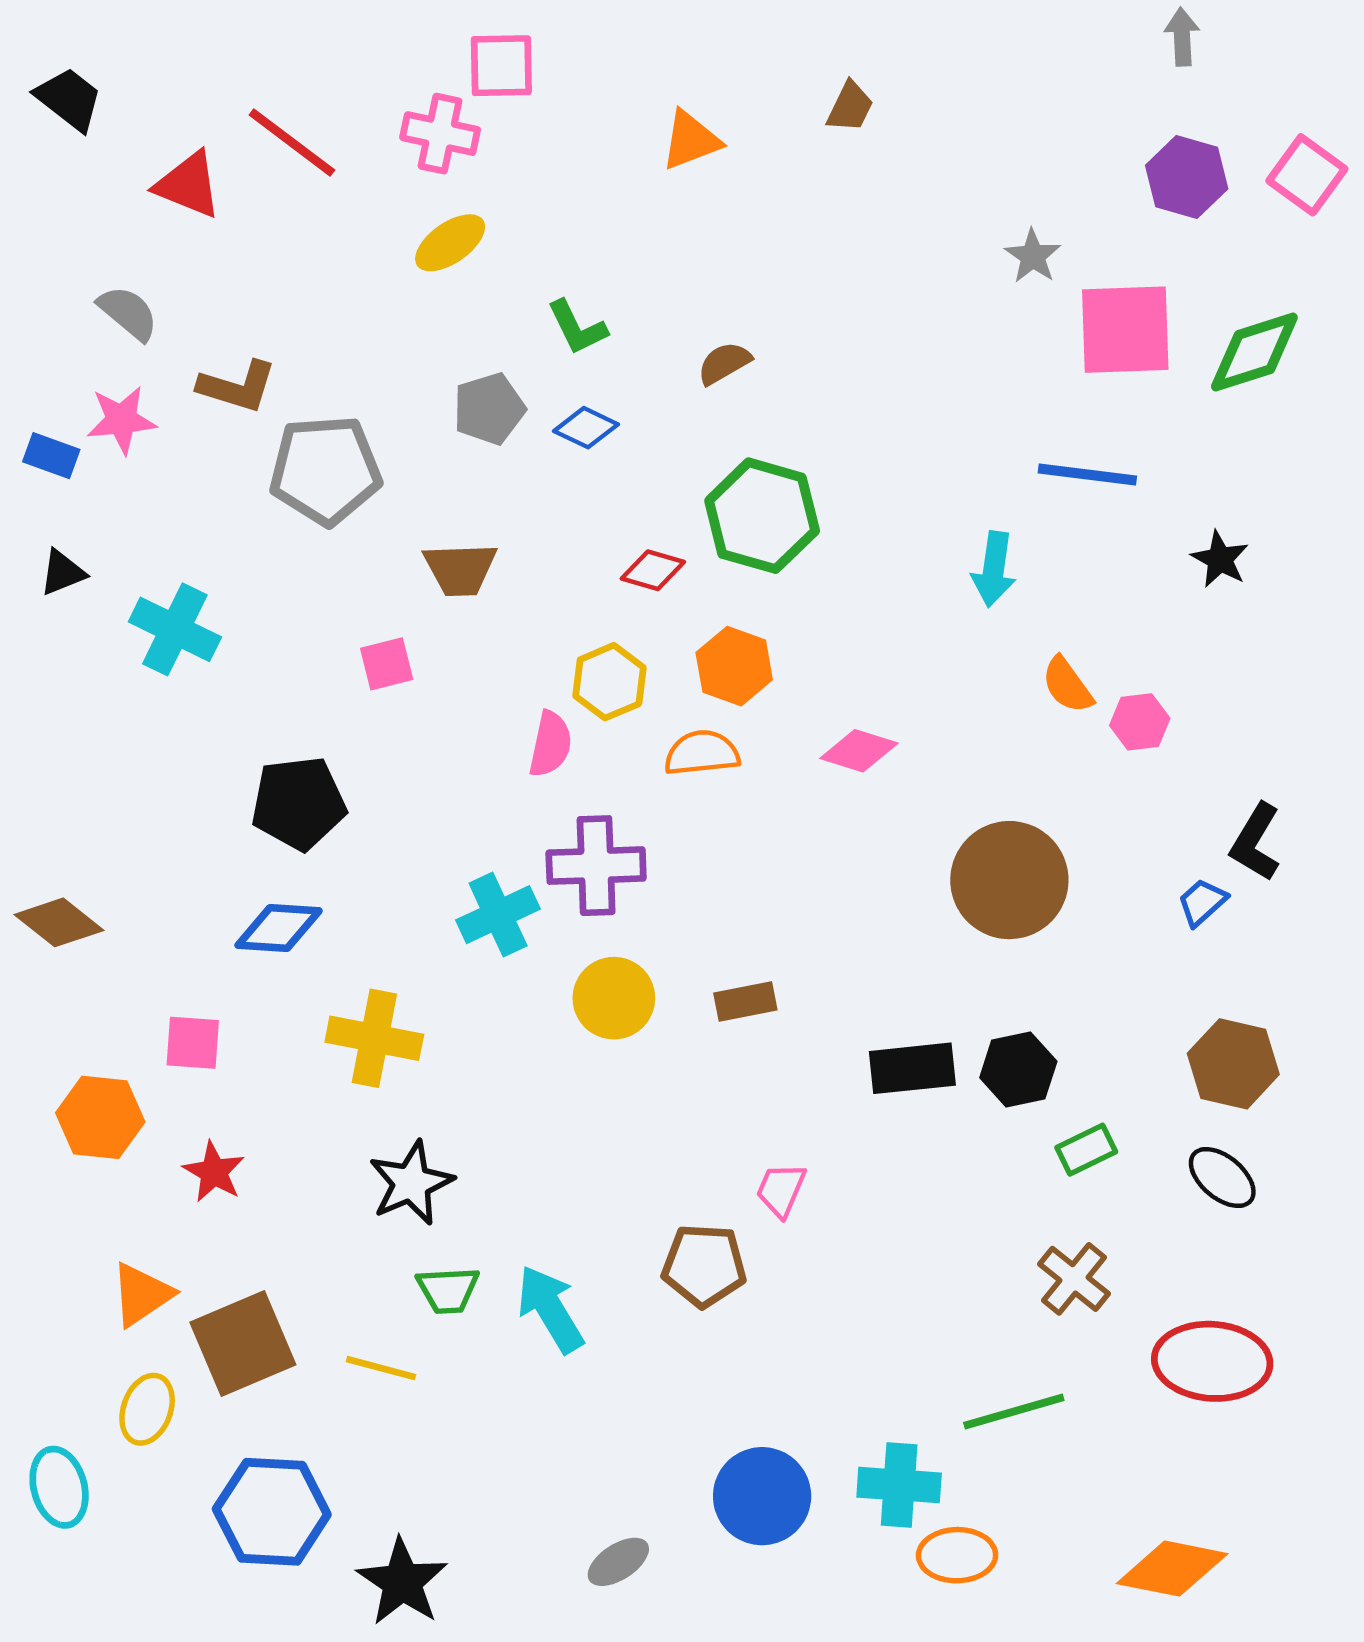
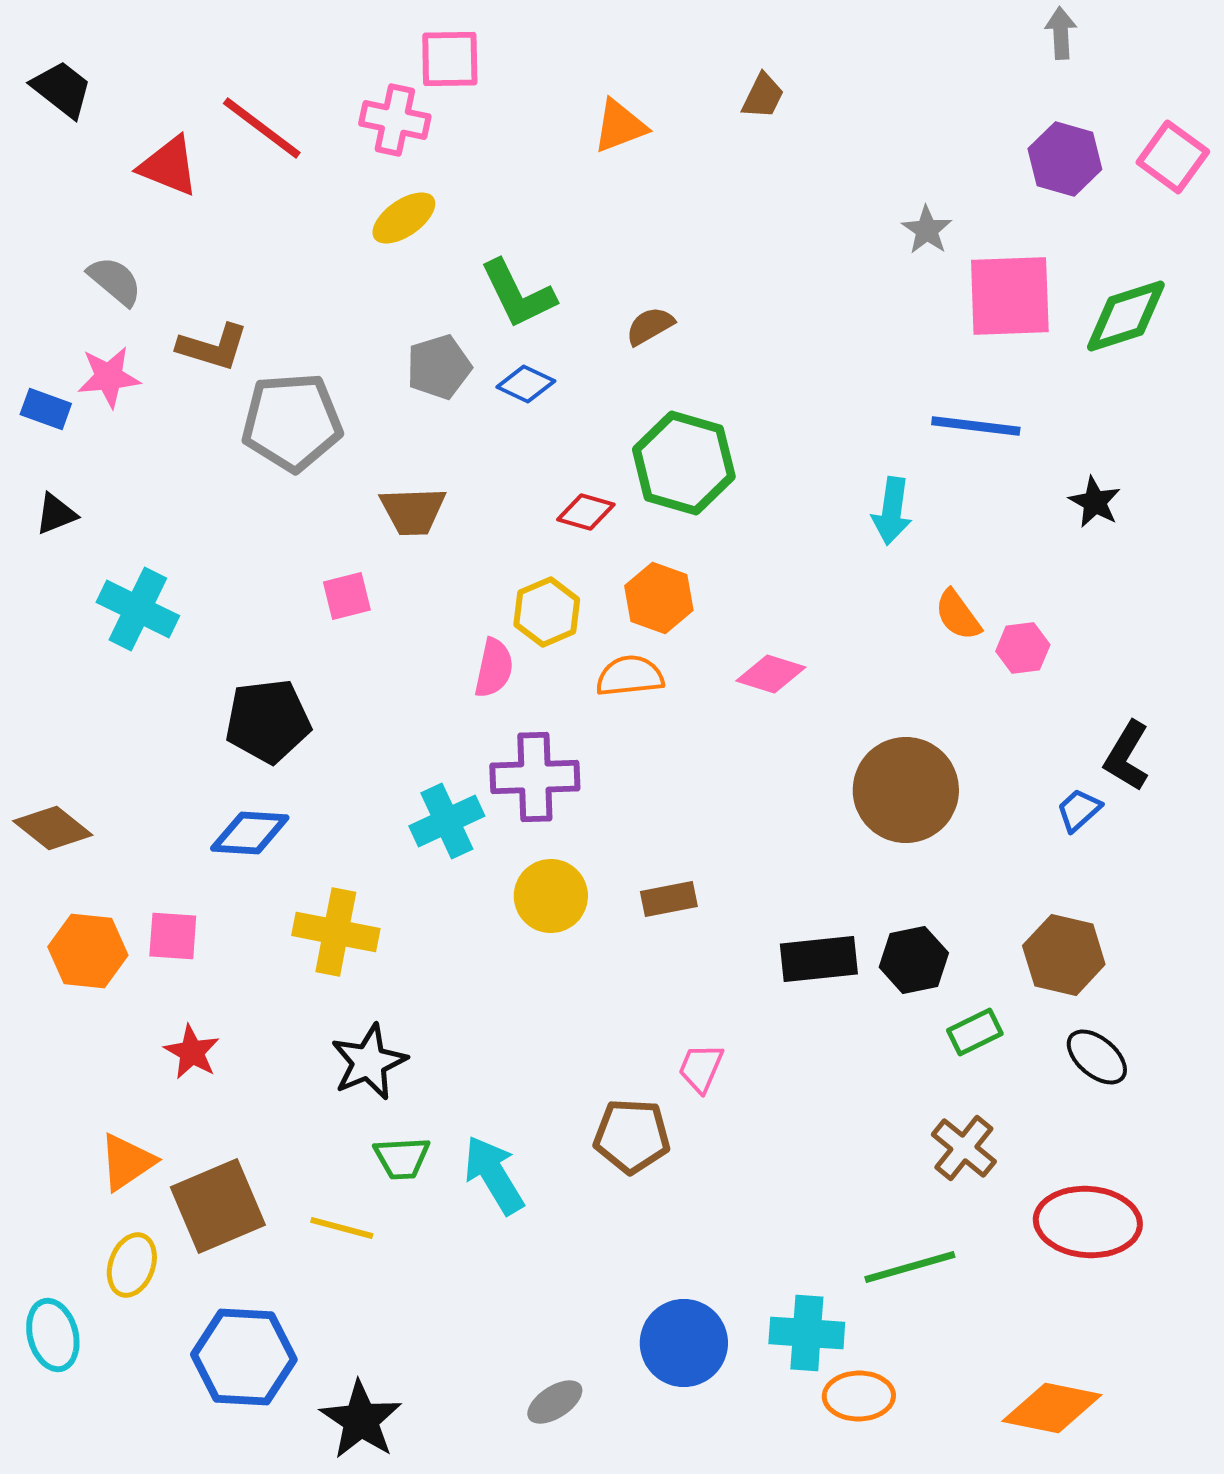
green L-shape: (577, 327) -> (518, 294), size x1.4
cyan cross: (175, 629) -> (138, 609), moved
brown hexagon: (1233, 1064) -> (1064, 955), moved
orange hexagon: (100, 1117) -> (88, 951), moved

